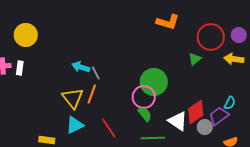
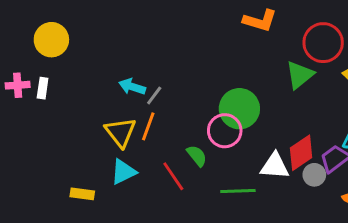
green triangle: (195, 59) -> (300, 75), size x1.5
gray line: (96, 73) -> (154, 95), turned 64
green semicircle: (145, 114) -> (197, 156), moved
white triangle: (178, 121) -> (275, 166), turned -30

